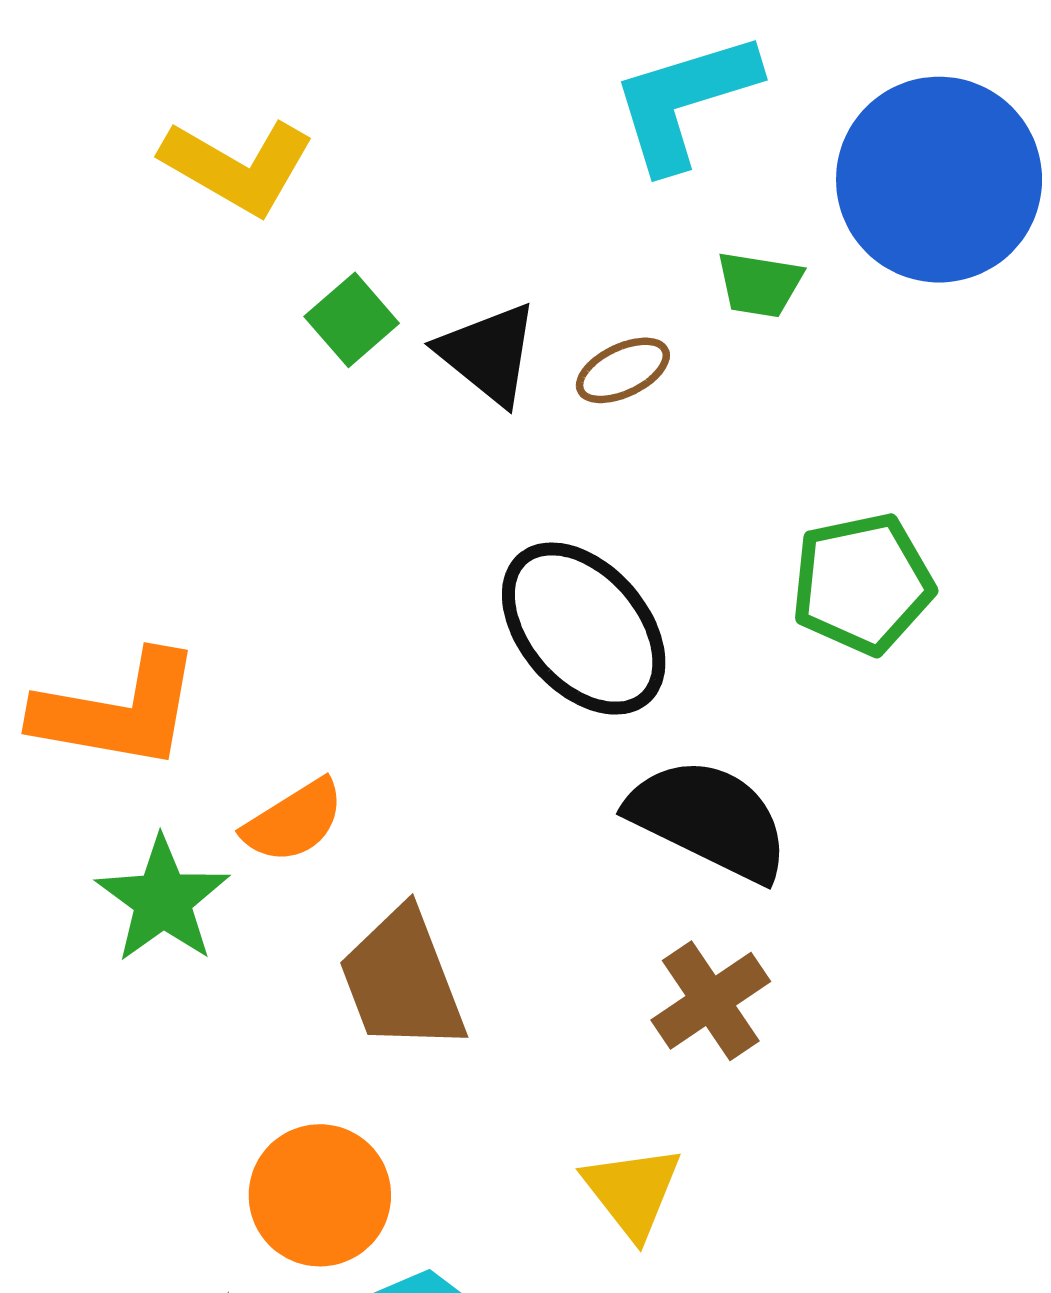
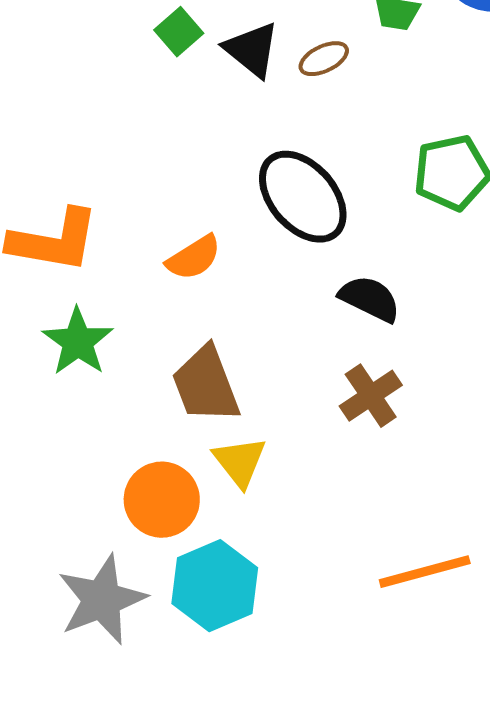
black semicircle: (709, 819) -> (370, 299), size x0.7
orange semicircle: (294, 821) -> (194, 258), moved
yellow triangle: (632, 1192) -> (240, 462), moved

